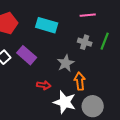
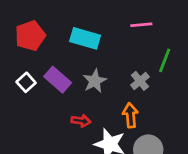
gray cross: (85, 42) -> (140, 81), moved, turned 32
gray star: (66, 63) -> (95, 81), moved

